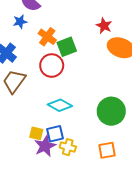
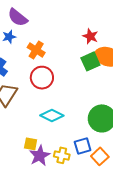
green square: (67, 47) -> (90, 61), moved
blue square: (55, 134) -> (83, 146), moved
orange square: (107, 150) -> (100, 156), turned -30

